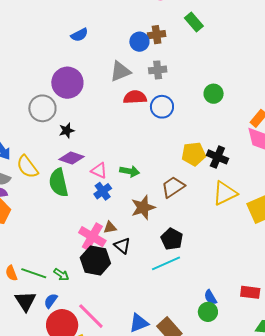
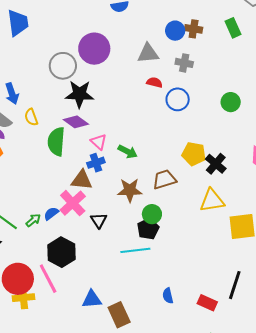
red semicircle: (135, 97) -> (154, 82), size x0.7
black star: (67, 130) -> (79, 94), size x1.8
yellow semicircle: (27, 167) -> (31, 117), size x0.7
brown triangle: (110, 227) -> (82, 180), moved, size x1.6
black hexagon: (95, 260) -> (61, 252), moved
green arrow: (61, 275) -> (33, 220), moved, turned -91
blue semicircle: (51, 301) -> (51, 213), moved
green circle: (208, 312) -> (152, 214), moved

